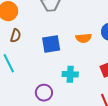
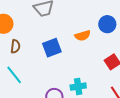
cyan cross: (70, 74) -> (78, 87), moved

